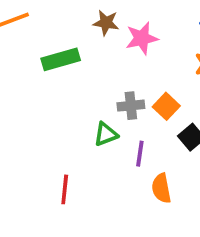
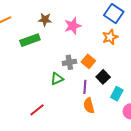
brown star: (106, 23) -> (45, 20), moved
purple line: (140, 154) -> (85, 87), moved
red line: (65, 189) -> (37, 110), turned 49

